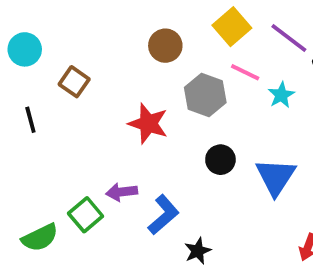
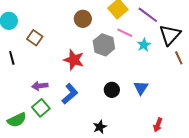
black circle: (220, 160) -> (112, 90), moved
blue triangle: (276, 177) -> (141, 88), size x0.7
purple arrow: (122, 192) -> (40, 86), moved
blue L-shape: (163, 215) -> (70, 94), moved

